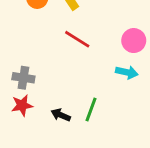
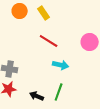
cyan arrow: (127, 72) -> (61, 65), moved

